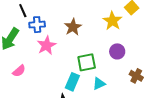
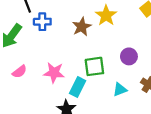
yellow star: (112, 21) -> (106, 15), moved
pink star: (46, 45) -> (54, 73), moved, turned 30
cyan triangle: (99, 84) -> (120, 89), moved

